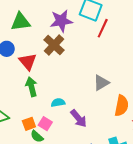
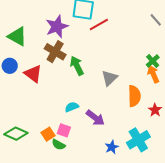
green triangle: (21, 22) -> (17, 36), turned 50
red line: (103, 28) -> (99, 25), turned 48
green arrow: (31, 87) -> (77, 66), moved

